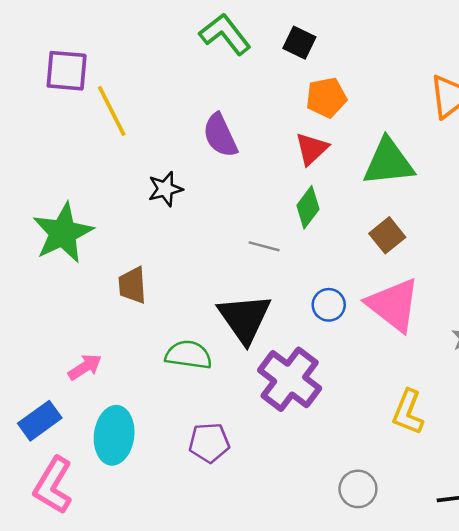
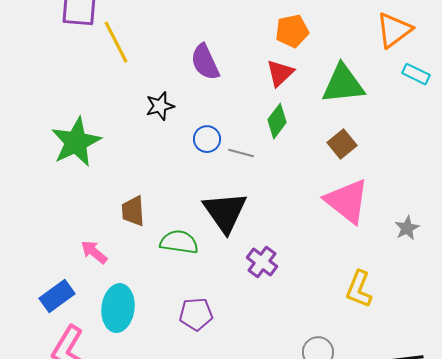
brown trapezoid: (132, 285) -> (133, 211), moved
blue circle: (329, 305) -> (207, 139), moved
pink arrow: (85, 367) -> (94, 252), turned -108
purple cross: (290, 379) -> (262, 262), size x0.6

